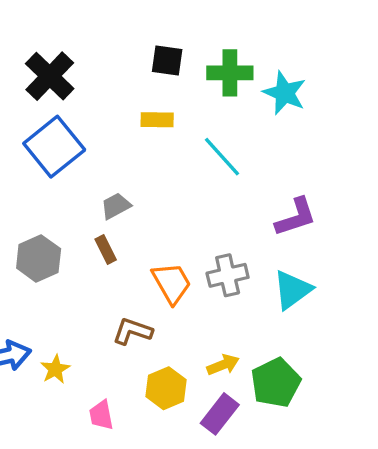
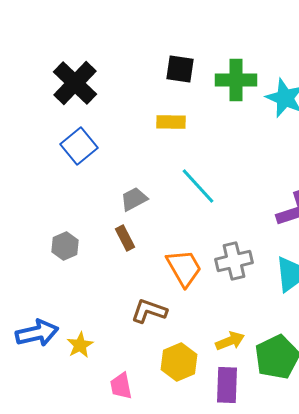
blue square: (54, 147) -> (79, 146), size x0.7
cyan line: (222, 157) -> (198, 186), moved
gray hexagon: (39, 258) -> (65, 246), size x0.7
purple rectangle: (220, 414) -> (227, 385), turned -36

